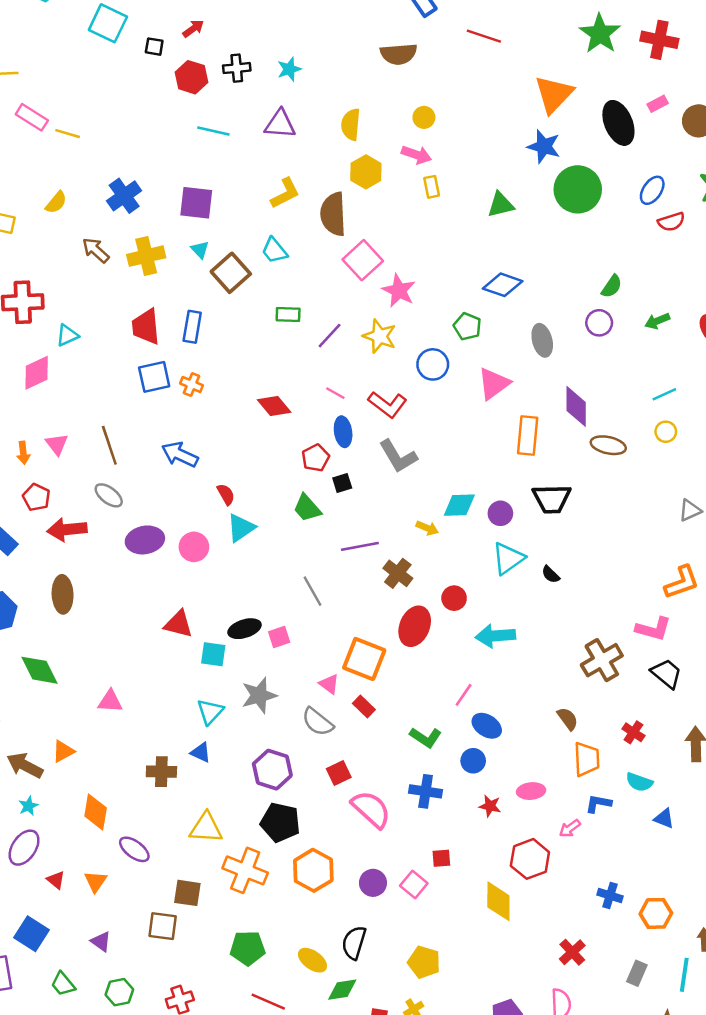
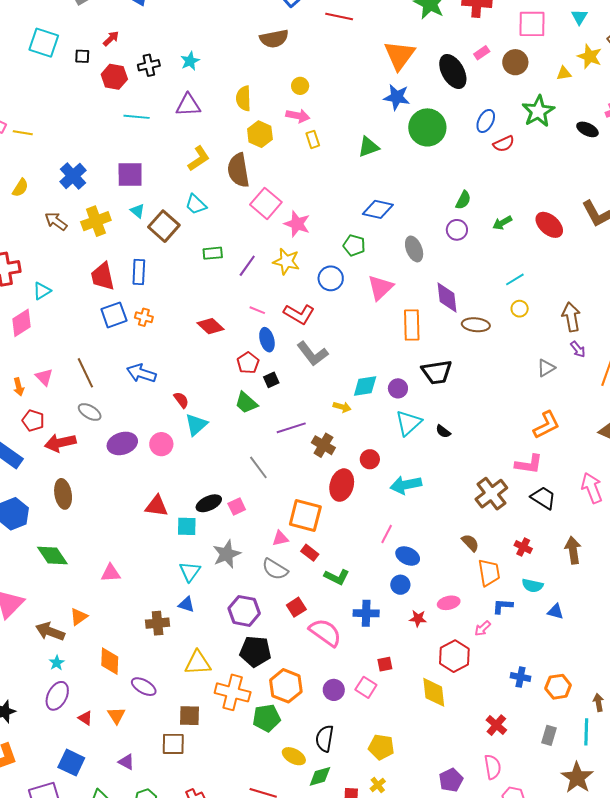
pink triangle: (329, 684) -> (280, 538), turned -42
green L-shape: (426, 737) -> (337, 577), moved
green pentagon: (248, 948) -> (266, 718), moved

